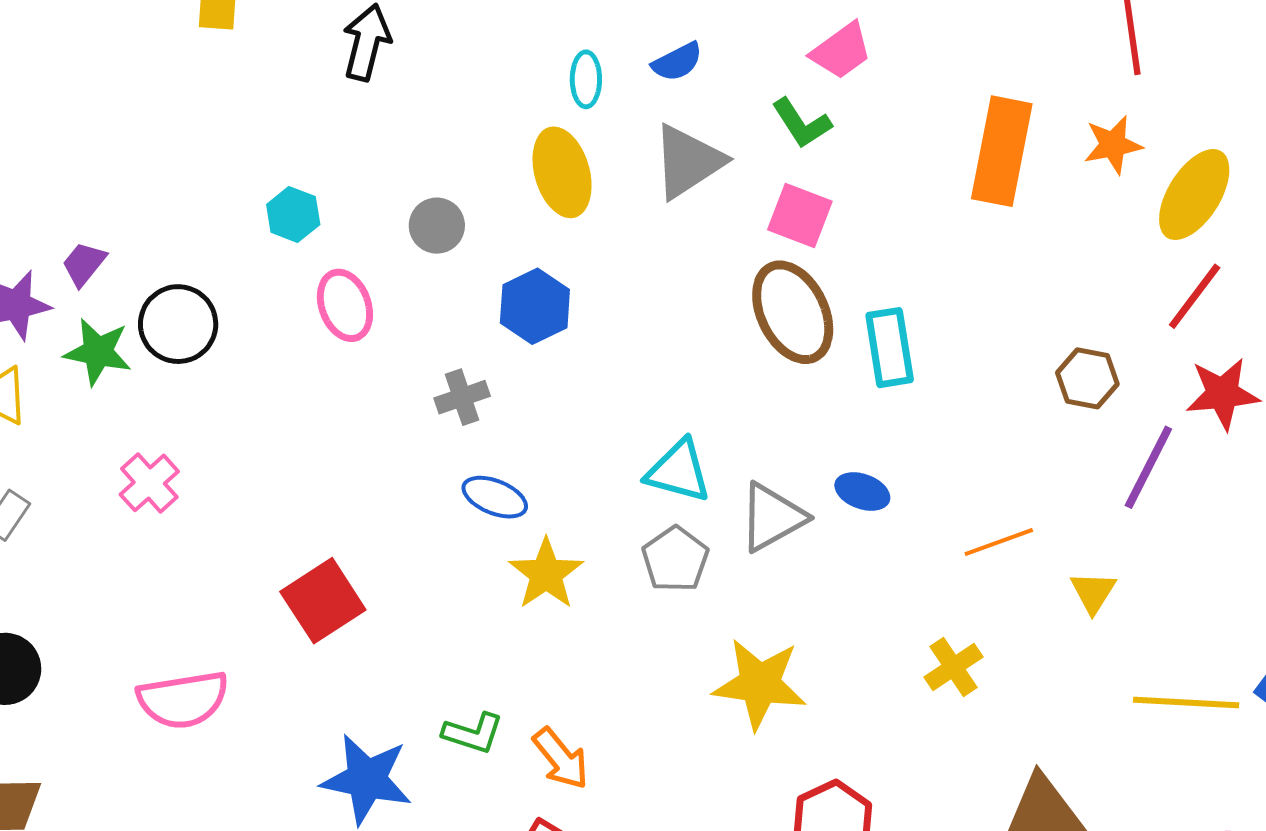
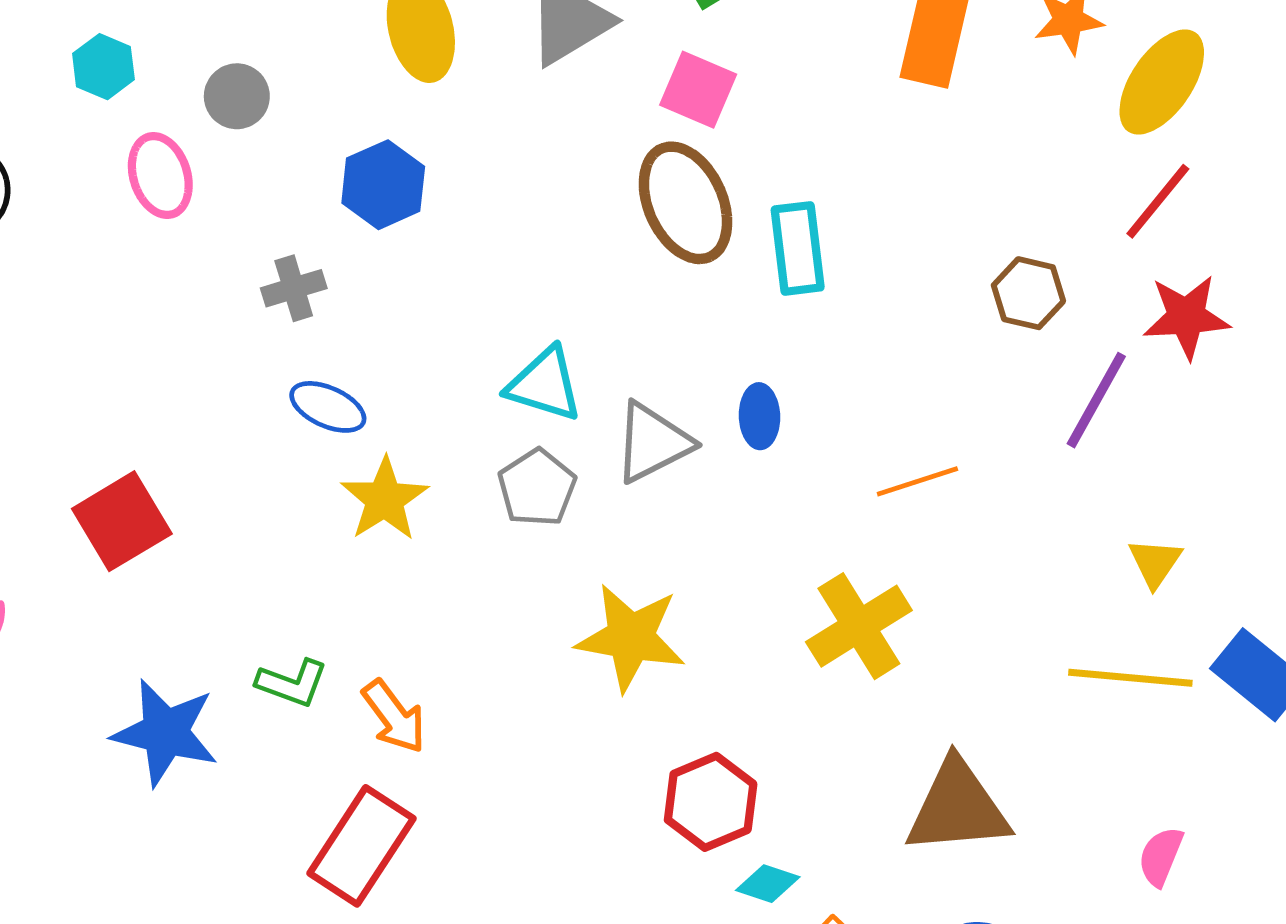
gray circle: (437, 226) -> (237, 96), moved
blue ellipse: (862, 492) -> (759, 416), turned 66
yellow triangle: (1093, 592) -> (1155, 563), moved
yellow cross: (954, 667) -> (859, 626), size x1.5

